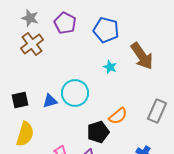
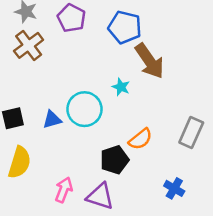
brown arrow: (142, 56) -> (150, 61), moved
cyan star: (110, 67) -> (121, 87), moved

